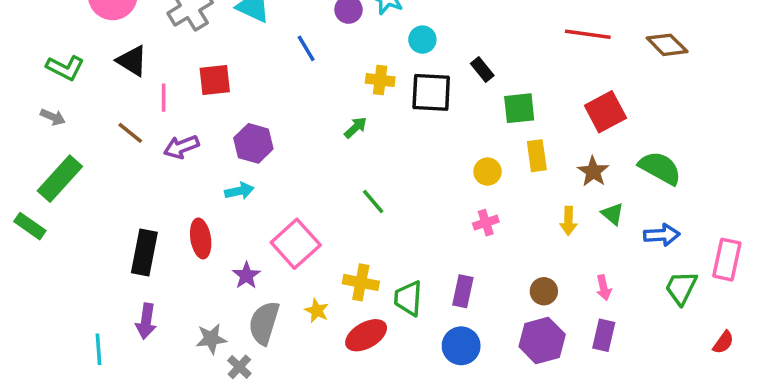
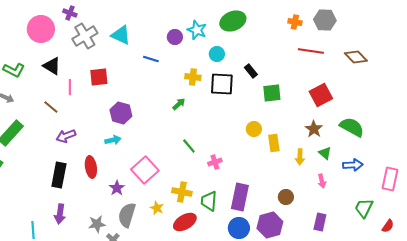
blue line: (306, 48) -> (151, 59), turned -42
purple arrow: (181, 147) -> (66, 136), moved
yellow rectangle: (537, 156) -> (274, 143), moved
pink cross: (486, 223) -> (215, 162), moved
pink arrow: (604, 288) -> (322, 181), moved
green trapezoid: (681, 288) -> (364, 208), moved
purple rectangle: (463, 291) -> (240, 197), size x1.5
purple hexagon: (542, 341) -> (270, 225), moved

